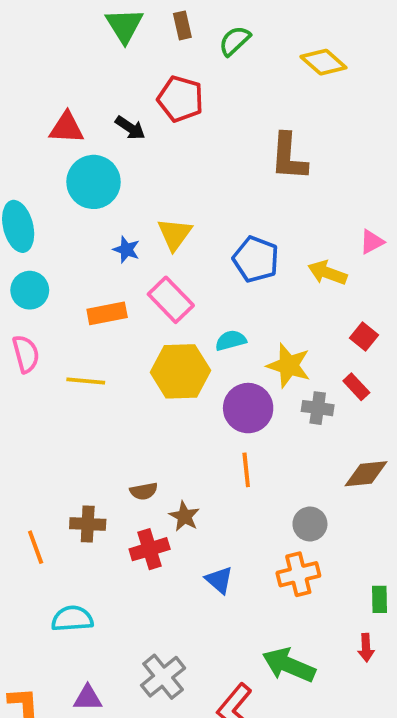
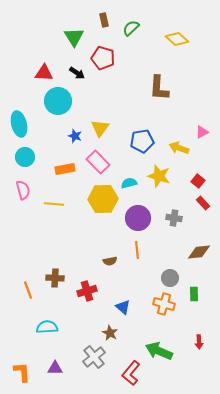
green triangle: (124, 25) -> (74, 37), moved
blue pentagon: (256, 259) -> (142, 141), turned -30
yellow star: (289, 366) -> (159, 176), moved
red rectangle: (356, 387) -> (203, 203), moved
brown semicircle: (144, 491) -> (110, 261), moved
brown star: (184, 516) -> (110, 333), moved
orange cross: (298, 574) -> (164, 304), turned 30
green rectangle: (380, 599) -> (194, 294), moved

